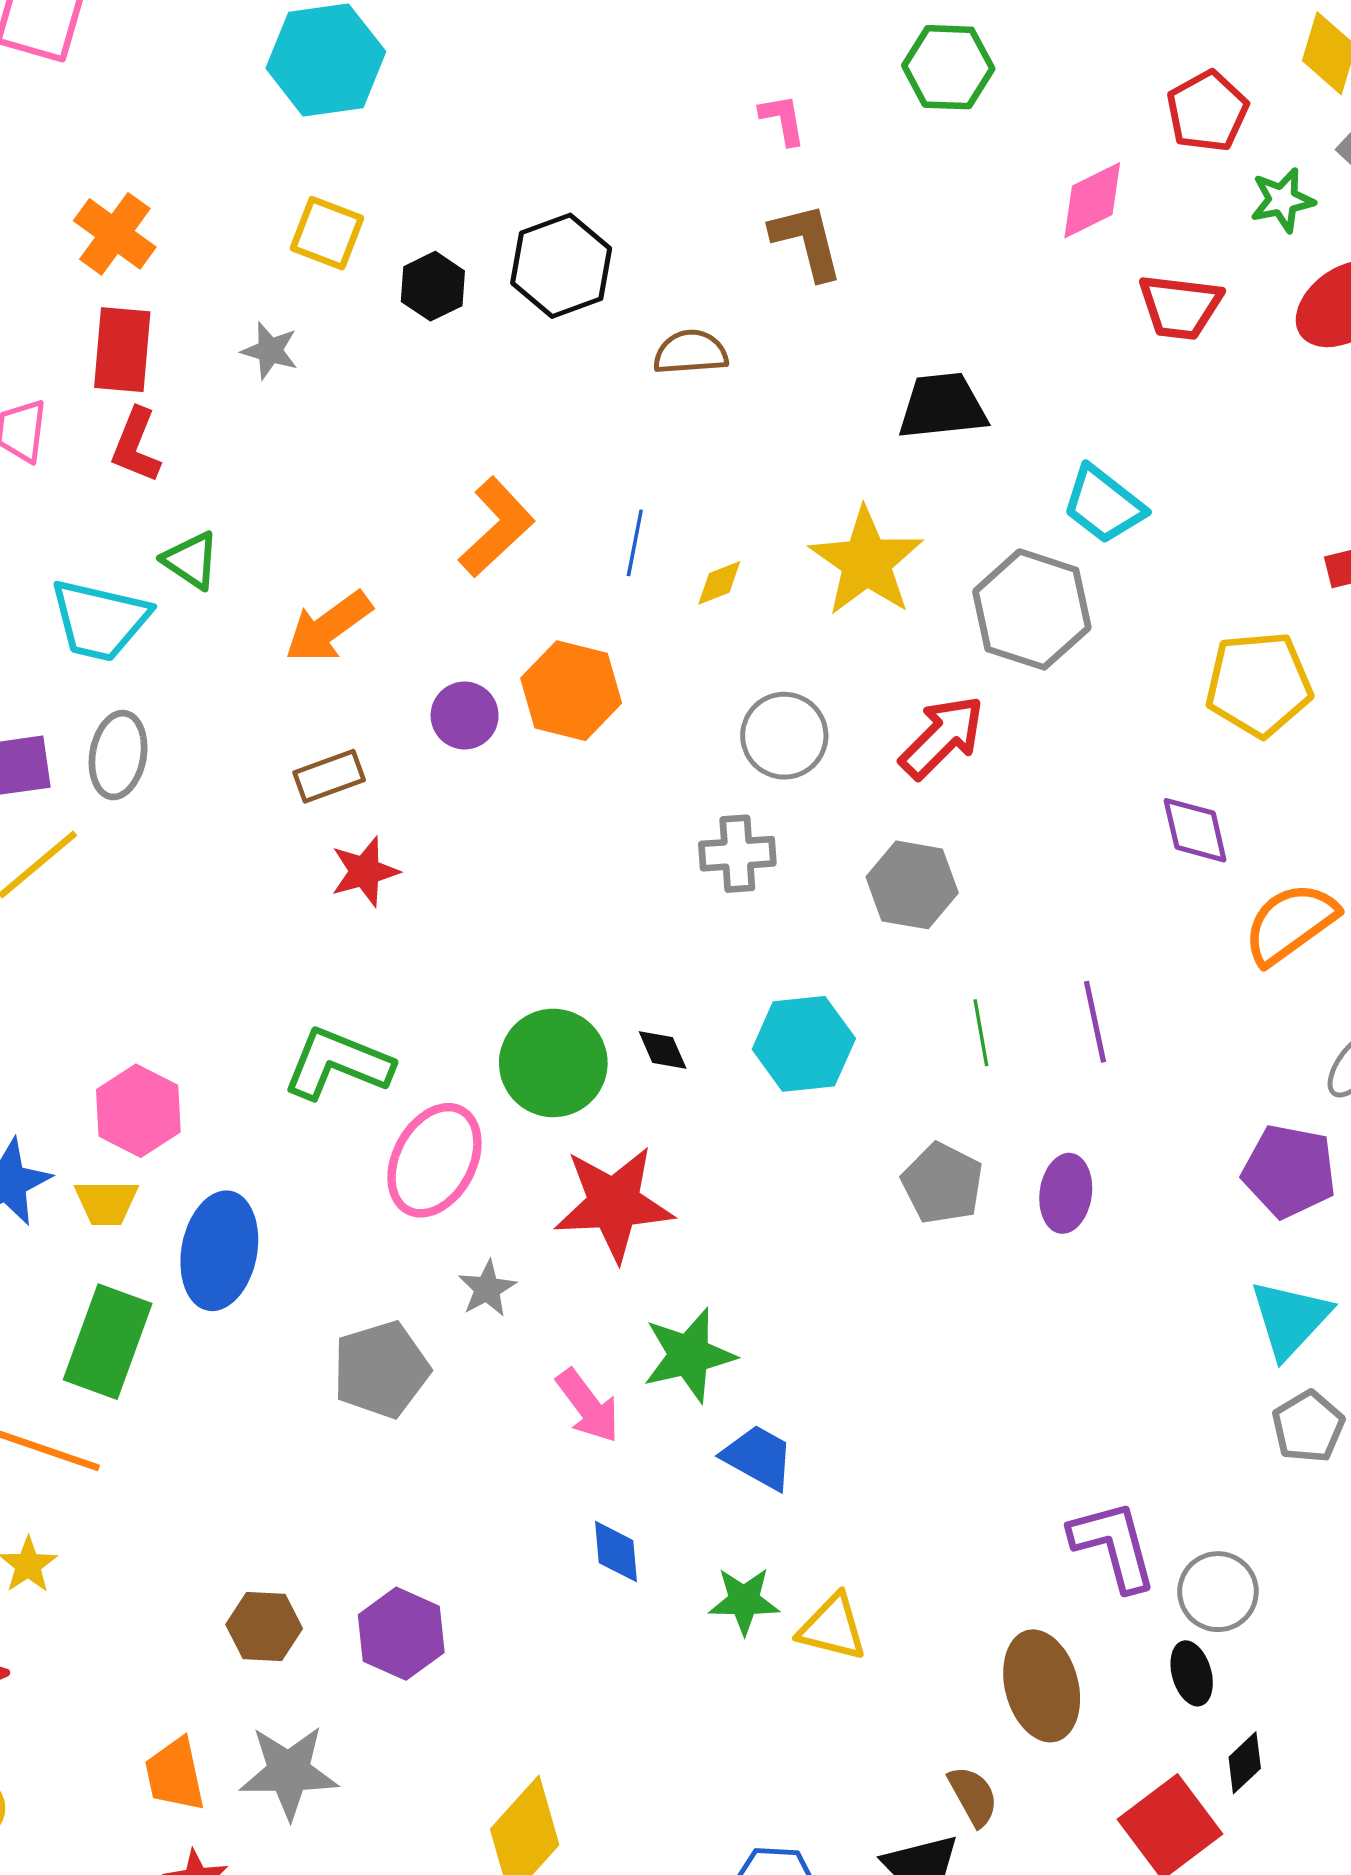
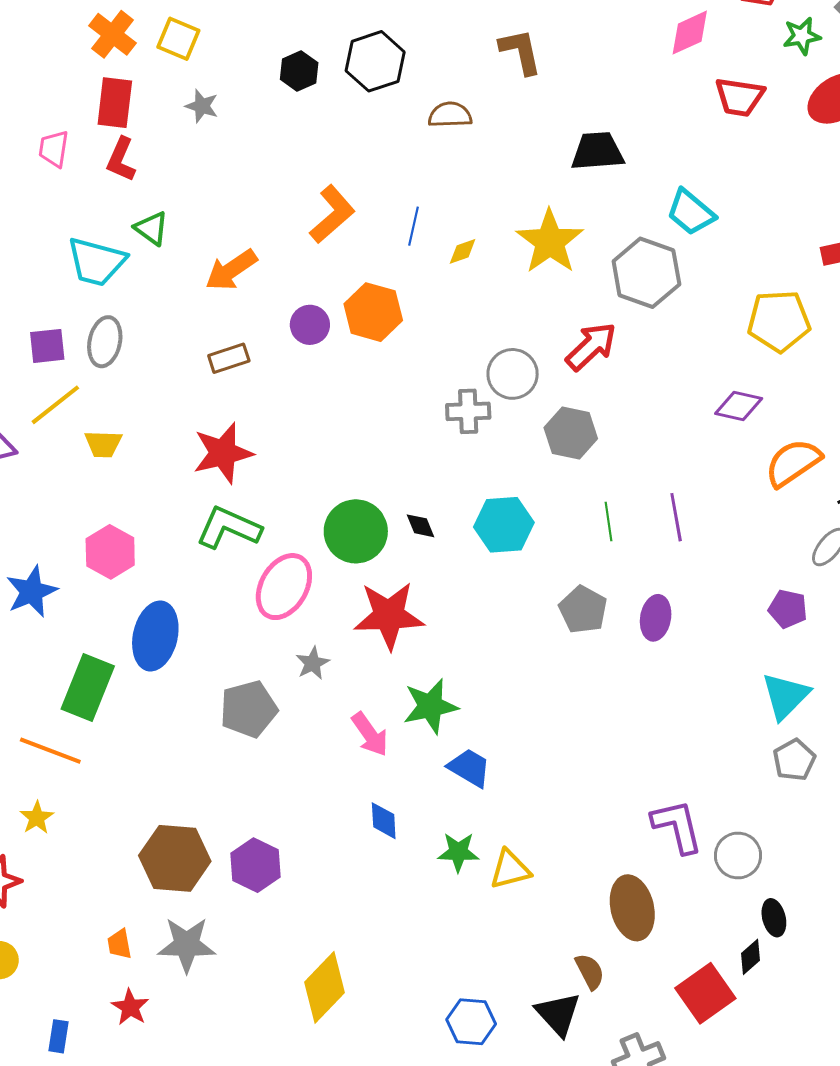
yellow square: (327, 233) -> (178, 39), moved
gray circle: (784, 736) -> (513, 374), moved
purple diamond: (1195, 830) -> (739, 406), turned -66
red star: (365, 871) -> (223, 453), moved, size x1.5
purple pentagon: (1289, 1171) -> (788, 609), size x0.7
yellow trapezoid: (106, 1202) -> (103, 444), moved
brown hexagon: (264, 1626) -> (175, 858), size x1.6
yellow triangle: (833, 1627) -> (510, 869), turned -30
black ellipse: (1192, 1673) -> (774, 918), moved
orange trapezoid: (175, 1775) -> (119, 944), size x0.7

